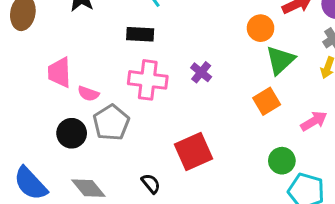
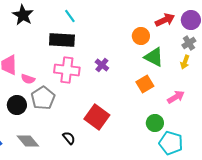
black rectangle: (140, 34) -> (62, 40), size x1.4
green triangle: (280, 60) -> (154, 57), turned -50
red square: (193, 152) -> (97, 117), turned -30

